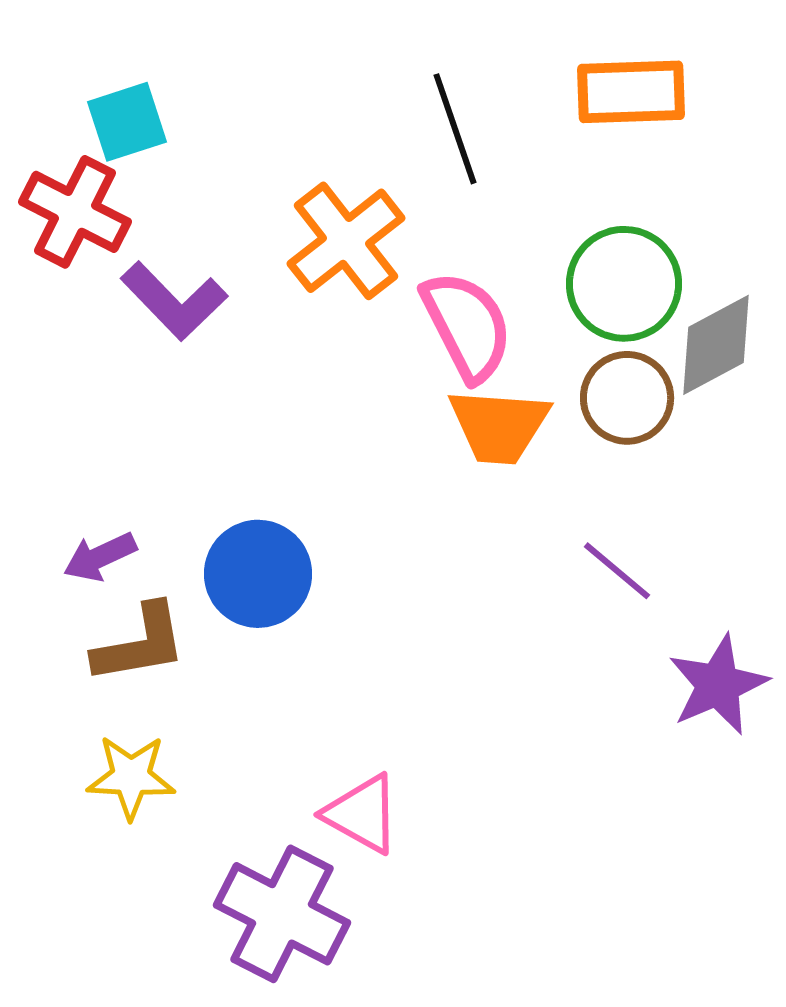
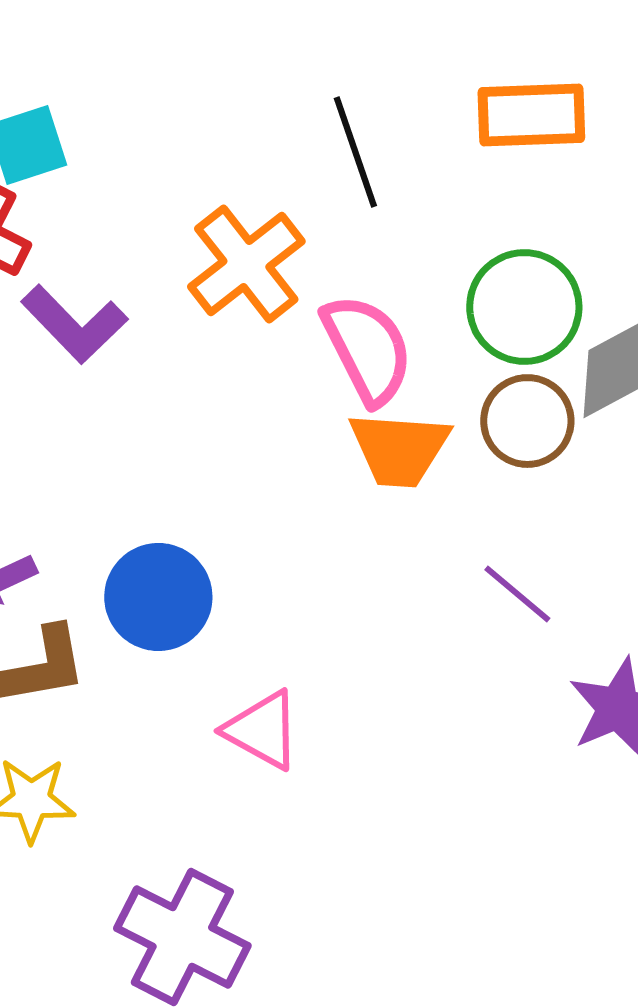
pink triangle: (362, 814) -> (262, 730), moved

